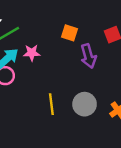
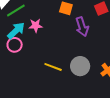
yellow line: (51, 104) -> (53, 67), turned -60

